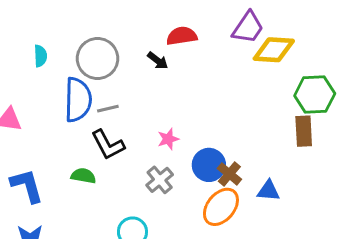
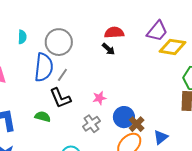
black arrow: (158, 61) -> (108, 49), moved
gray line: (108, 109) -> (62, 75), turned -48
blue triangle: (268, 191) -> (161, 137), turned -49

